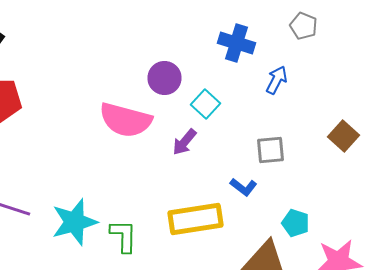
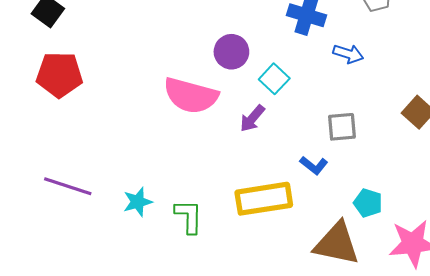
blue arrow: (276, 80) -> (348, 54), turned 80
cyan star: (74, 222) -> (138, 202), size x0.6

